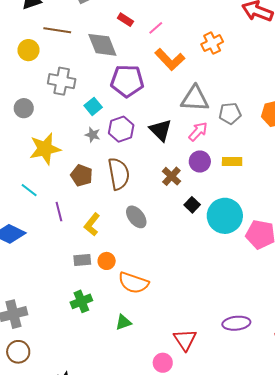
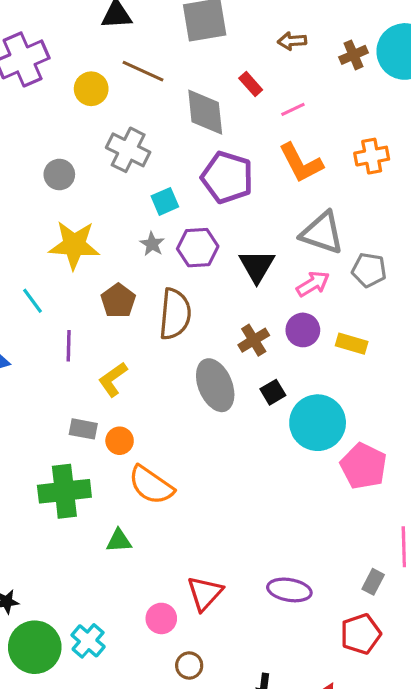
gray ellipse: (136, 217) -> (215, 385), moved, size x1.4
green cross: (81, 301) -> (64, 491), size x1.5

